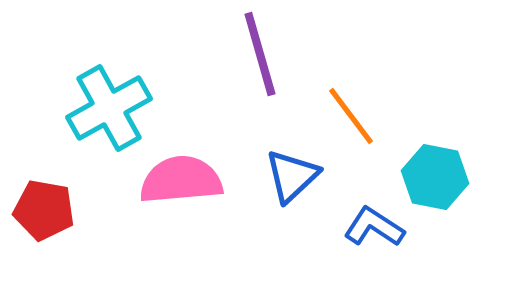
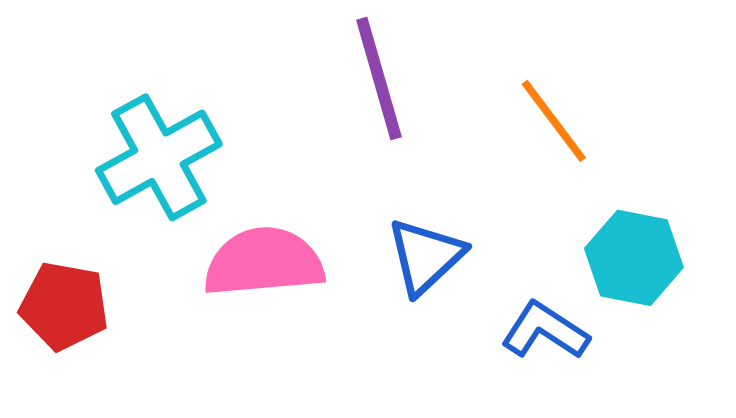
orange line: (351, 116) -> (554, 121), moved

